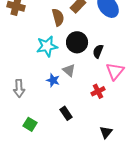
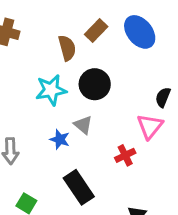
black semicircle: (98, 51) -> (163, 97), moved
black rectangle: (66, 113) -> (79, 187), size x1.6

